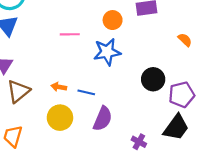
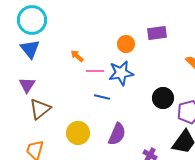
pink line: (70, 34) -> (95, 71), moved
orange arrow: (59, 87) -> (77, 56), moved, turned 32
blue line: (86, 92) -> (102, 97), moved

